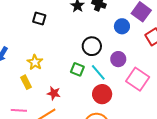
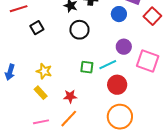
black square: (39, 18) -> (37, 28), turned -32
black circle: (92, 46) -> (79, 30), moved
cyan line: (98, 72) -> (108, 65), turned -60

